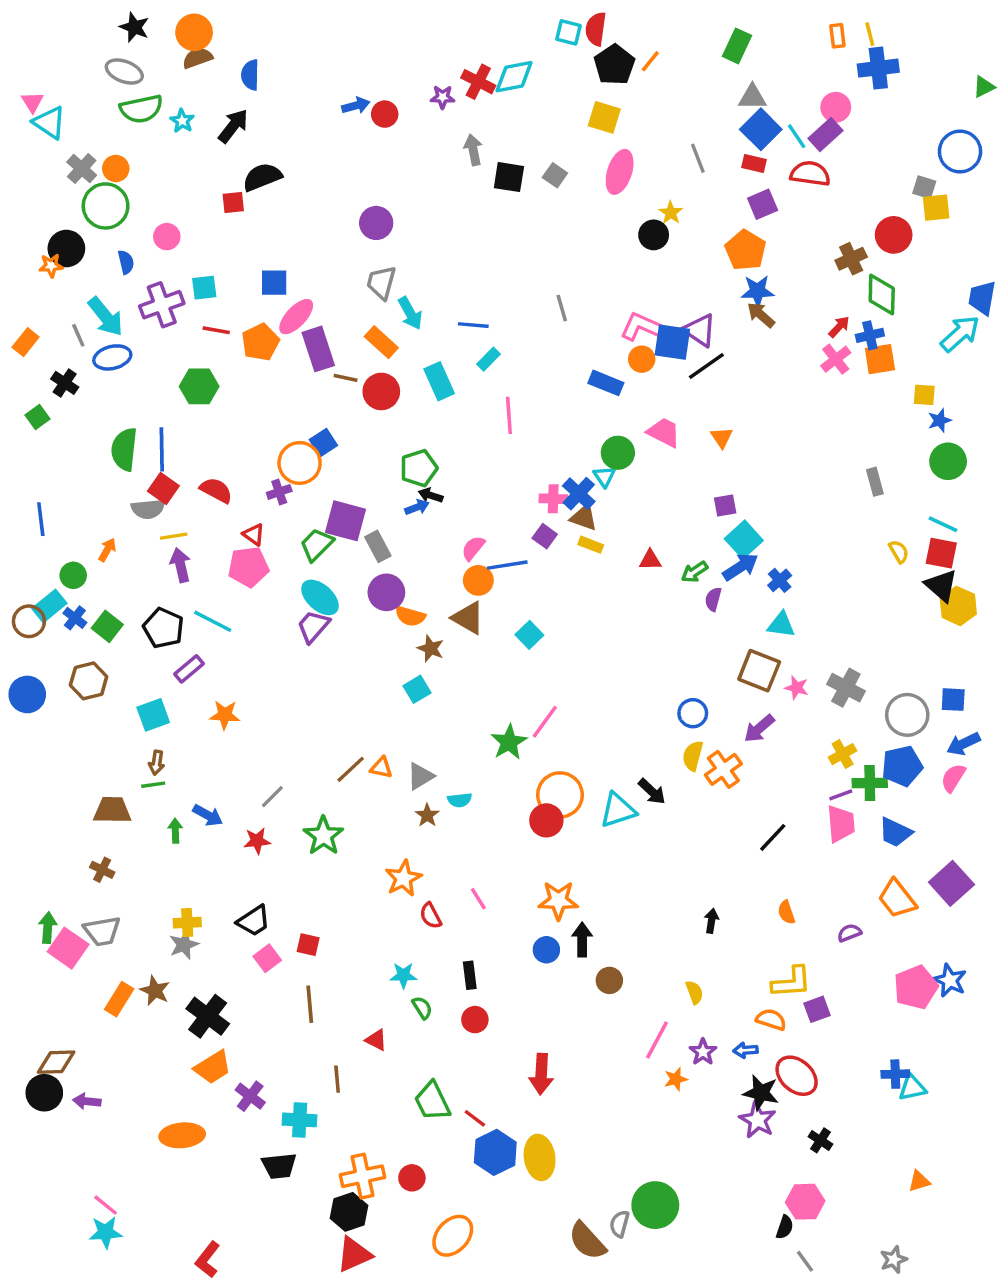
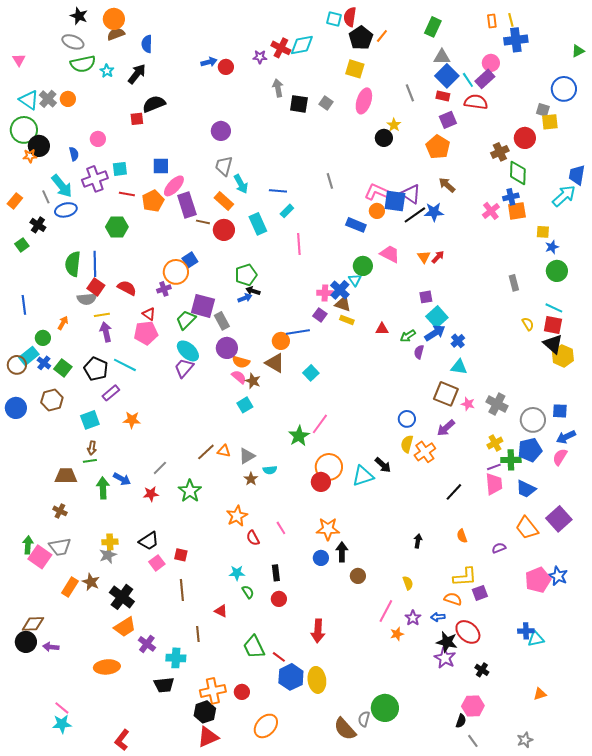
cyan triangle: (49, 123) -> (29, 100), moved
green circle: (106, 206) -> (24, 130), moved
blue star: (757, 291) -> (434, 212), moved
red arrow: (839, 327) -> (438, 257), moved
pink semicircle: (473, 548) -> (239, 377), moved, turned 91
green arrow: (175, 831) -> (103, 488), size x1.5

